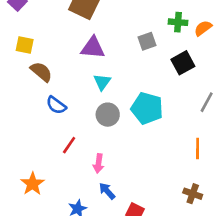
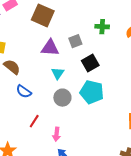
green cross: (178, 22) -> (102, 27), moved
gray square: (147, 41) -> (75, 41), moved
black square: (183, 63) -> (90, 63), moved

